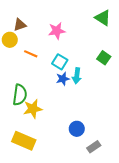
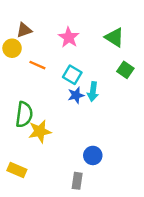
green triangle: (103, 18) -> (114, 37), moved
pink star: (57, 31) -> (69, 37), turned -30
yellow rectangle: (24, 141) -> (17, 170), moved, size x0.7
gray rectangle: (94, 147) -> (77, 181), moved, turned -48

